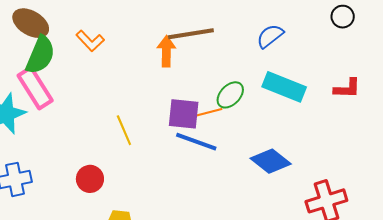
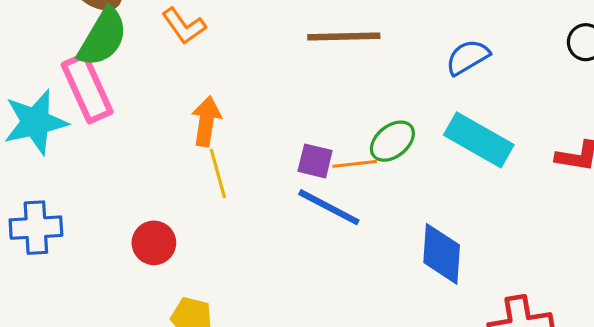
orange arrow: (166, 51) -> (206, 121), moved
purple square: (184, 114) -> (315, 161), size x0.7
blue diamond: (271, 161) -> (442, 254), turned 48

